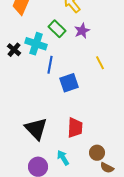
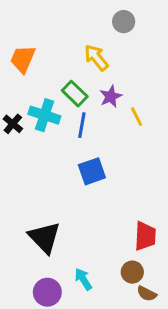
yellow line: (100, 63) -> (137, 117), moved
blue line: (50, 65) -> (82, 125), moved
red trapezoid: (75, 128) -> (145, 236), moved

